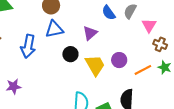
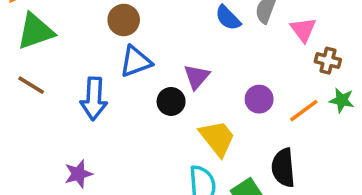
purple triangle: (90, 33) -> (197, 77), moved
yellow trapezoid: (95, 65) -> (217, 138), moved

